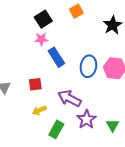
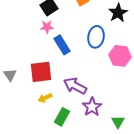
blue ellipse: (88, 66) -> (96, 37), moved
red square: (35, 84) -> (41, 72), size x1.6
green triangle: (113, 125) -> (118, 122), moved

